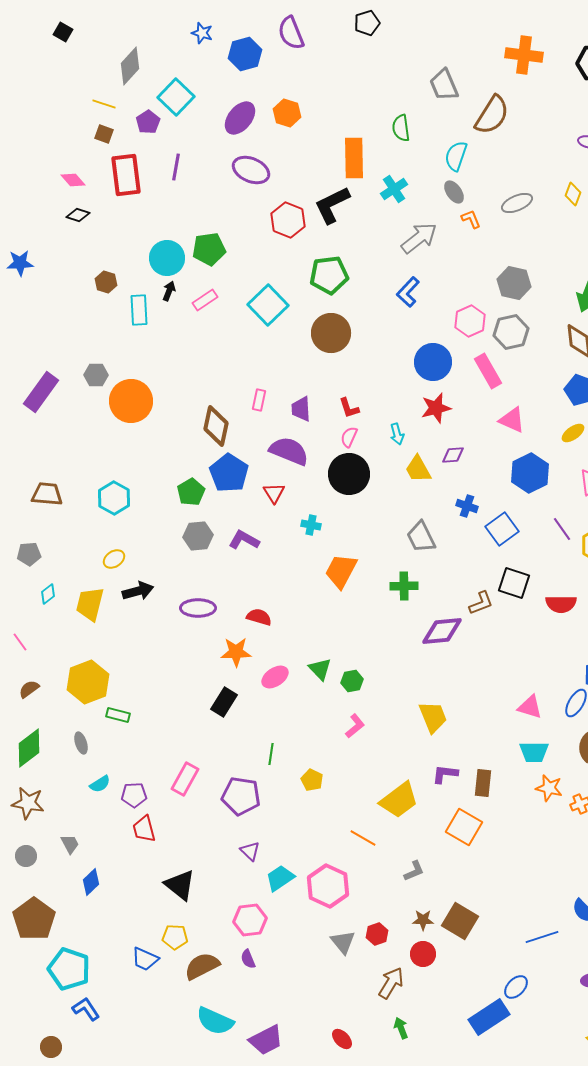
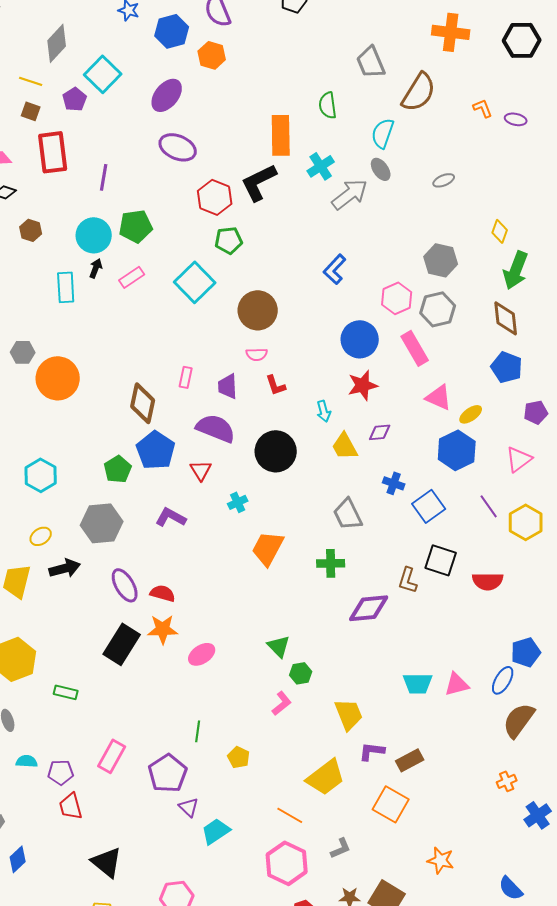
orange hexagon: (287, 113) -> (212, 55), moved
purple line: (176, 167) -> (104, 177), moved
yellow diamond: (573, 194) -> (500, 231), moved
gray ellipse: (517, 203) -> (444, 180), size x0.7
orange L-shape: (471, 219) -> (483, 108), moved
gray arrow: (419, 238) -> (350, 194), moved
green pentagon: (329, 275) -> (229, 240), moved, size x0.7
brown hexagon: (106, 282) -> (31, 230), moved
yellow ellipse: (573, 433) -> (471, 414), moved
pink semicircle: (349, 437) -> (257, 354), moved, turned -115
cyan cross: (311, 525) -> (238, 502), turned -36
gray hexagon: (198, 536) -> (102, 523), moved, size x1.4
brown L-shape: (481, 603) -> (408, 580), turned 128
purple ellipse: (198, 608) -> (125, 585), turned 60
red semicircle: (259, 617) -> (163, 593), moved
green triangle: (320, 669) -> (279, 646), moved
green hexagon: (352, 681) -> (301, 673), moved
black rectangle: (224, 702) -> (122, 644), moved, size x1.4
pink triangle: (530, 707) -> (457, 684), turned -32
green rectangle: (118, 715) -> (66, 692), moved
yellow trapezoid: (433, 717) -> (349, 714), moved
cyan trapezoid: (534, 752) -> (418, 683), moved
brown rectangle: (483, 783) -> (410, 760), turned 56
cyan semicircle: (100, 784) -> (27, 761), turned -145
orange star: (549, 788) -> (441, 860), moved
purple pentagon: (241, 796) -> (168, 773), turned 30
purple triangle: (250, 851) -> (189, 807), moved
cyan trapezoid: (280, 878) -> (216, 831), moved
pink hexagon: (328, 886) -> (287, 863), moved

